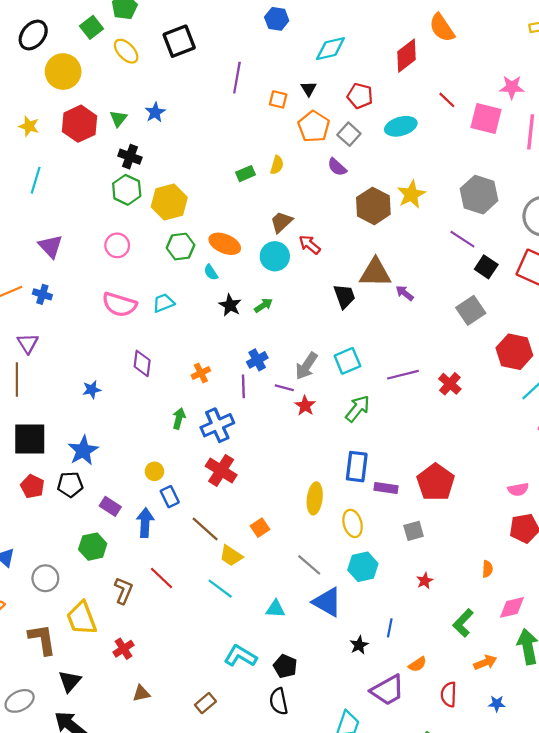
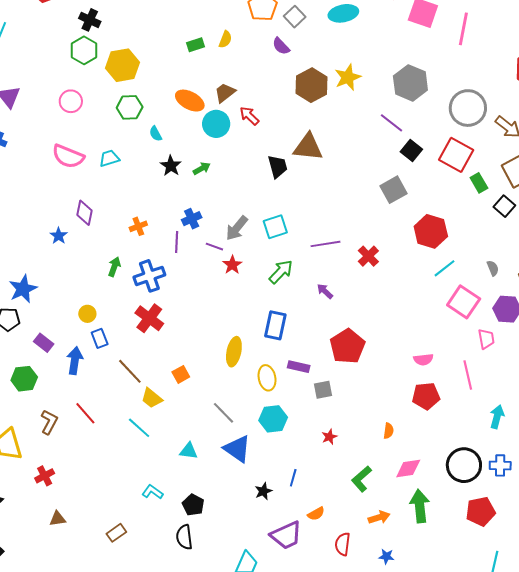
orange ellipse: (225, 244) -> (190, 101), moved
purple arrow: (405, 293) -> (325, 291), moved
blue star: (92, 390) -> (59, 236), moved, turned -30
purple rectangle: (386, 488) -> (299, 367), moved
cyan L-shape: (240, 656) -> (152, 492), size x0.7

